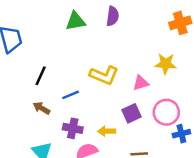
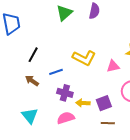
green triangle: (76, 21) -> (64, 13), turned -36
purple square: (132, 113) -> (104, 103), moved
purple cross: (73, 128) -> (65, 93), moved

